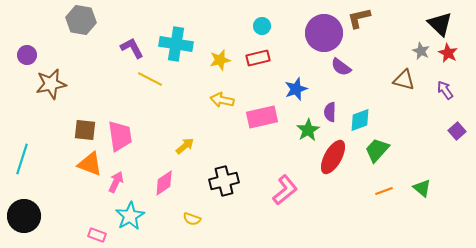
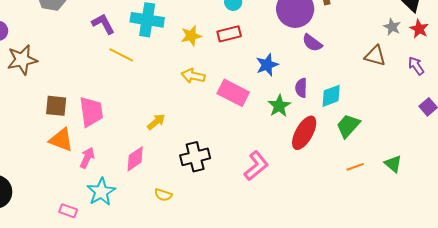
pink rectangle: (262, 117) -> (233, 93), turned 40

